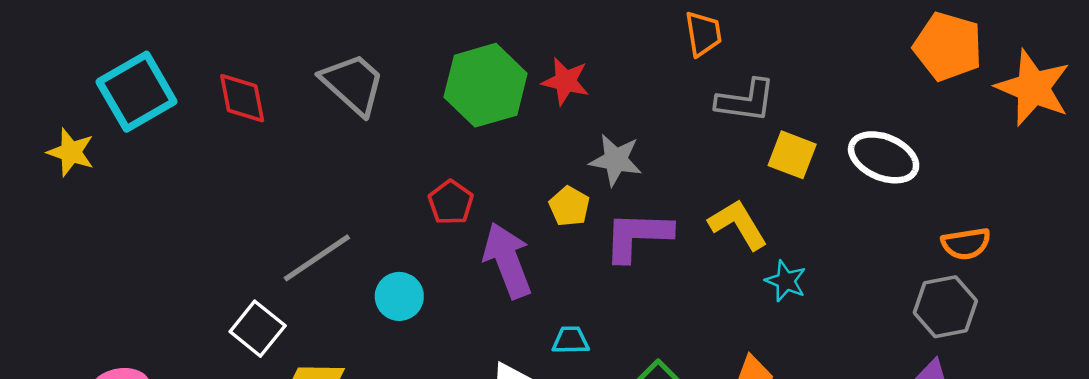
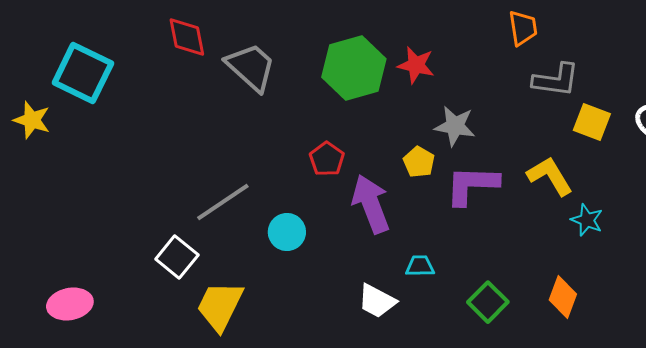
cyan square: (137, 92) -> (83, 73), turned -34
red diamond: (242, 98) -> (187, 37), moved

